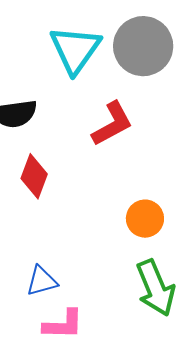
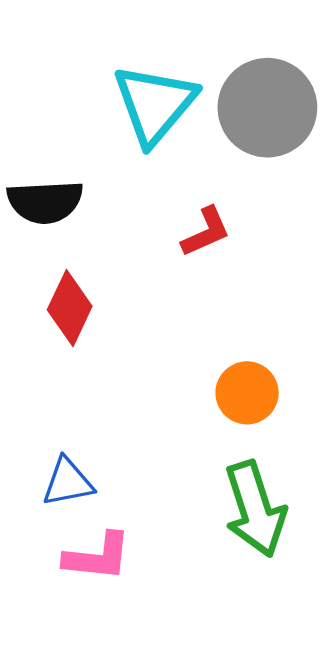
red L-shape: (112, 124) -> (206, 232), size x0.7

